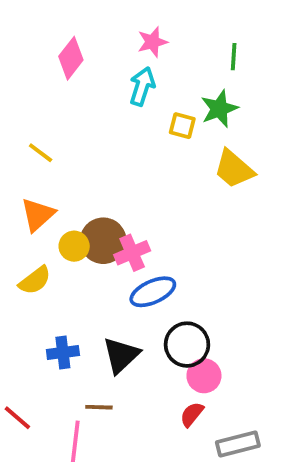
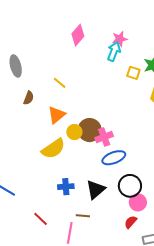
pink star: (152, 42) -> (120, 39), moved
yellow semicircle: (35, 280) -> (53, 149), size x1.4

